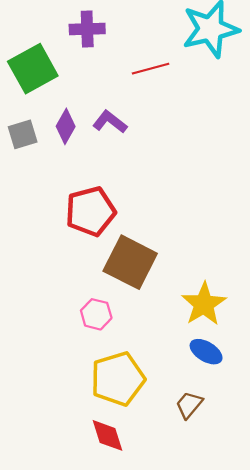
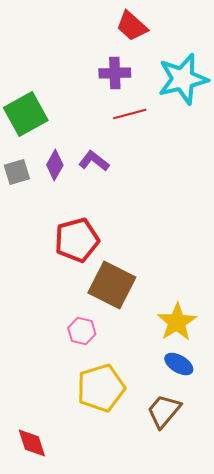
purple cross: (87, 29) -> (115, 73), moved
brown trapezoid: (189, 405) -> (164, 411), size x1.4
red diamond: (108, 435) -> (32, 443), moved

